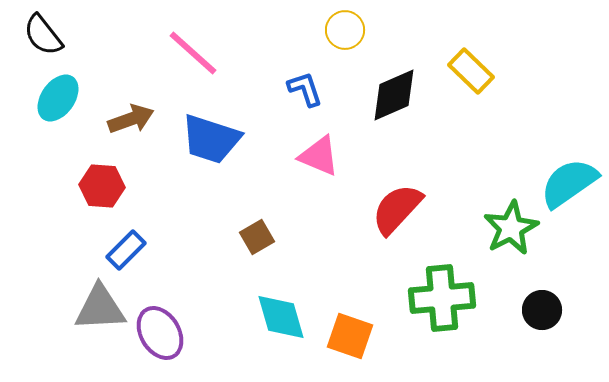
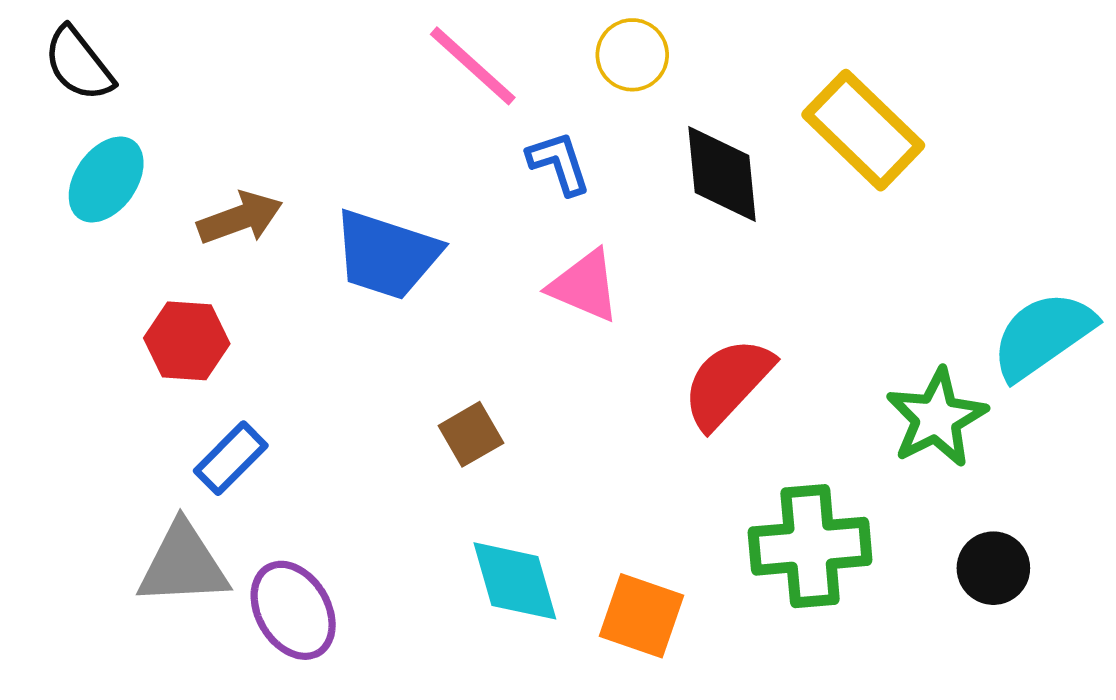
pink line: (193, 53) -> (473, 66), moved
yellow rectangle: (471, 71) -> (863, 130), size x1.4
black diamond: (394, 95) -> (722, 174), turned -72

